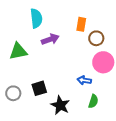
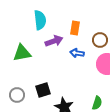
orange rectangle: (81, 24) -> (75, 28), moved
blue arrow: (84, 80) -> (77, 53), moved

